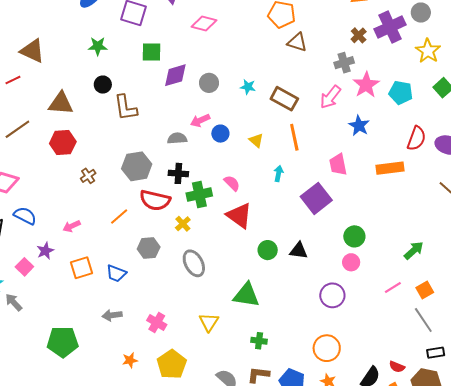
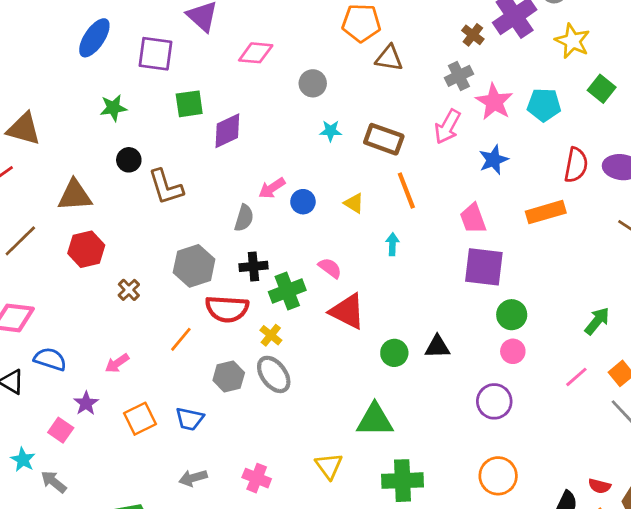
gray circle: (209, 83) -> (313, 83), moved
blue star: (359, 126) -> (493, 160), turned 30
gray semicircle: (177, 138) -> (244, 218), turned 120
purple square: (316, 198) -> (484, 267), moved, turned -36
gray ellipse: (194, 263) -> (274, 374), moved
green cross: (259, 341) -> (403, 481), size x1.8

